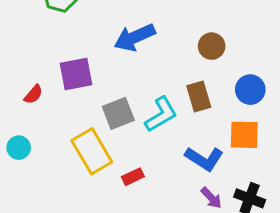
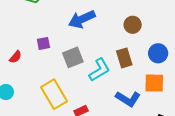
purple square: (76, 74) -> (43, 43), size x0.6
gray square: (118, 113) -> (73, 57), moved

